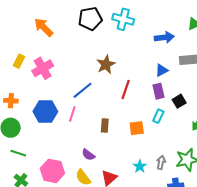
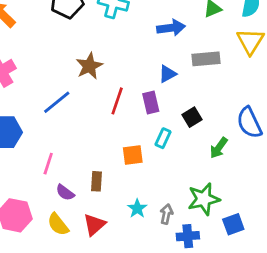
purple rectangle: (159, 91) -> (151, 103), moved
pink line: (72, 114) -> (48, 164), moved
brown rectangle: (105, 125) -> (96, 181), moved
gray arrow: (161, 162) -> (166, 214), moved

